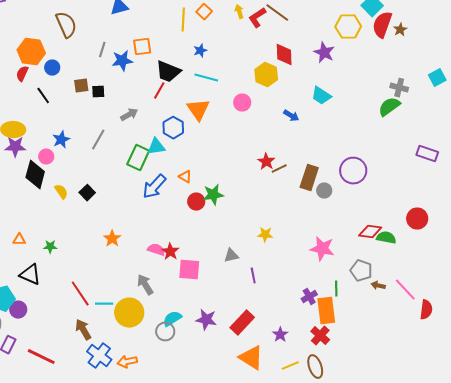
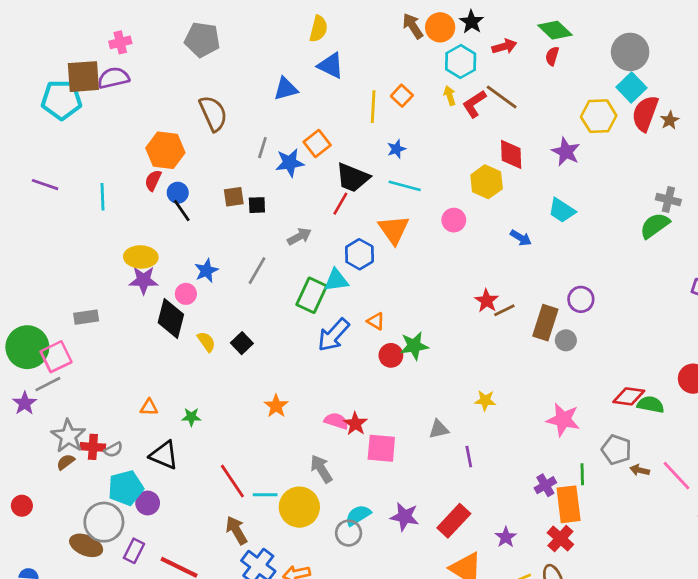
orange square: (142, 47) -> (317, 144), turned -30
blue circle: (52, 68) -> (178, 193), moved
purple circle: (353, 171) -> (581, 299), moved, size x0.7

